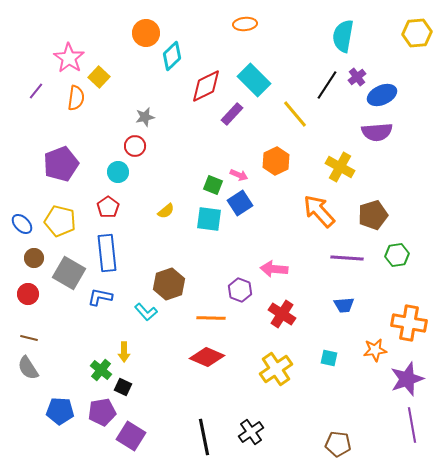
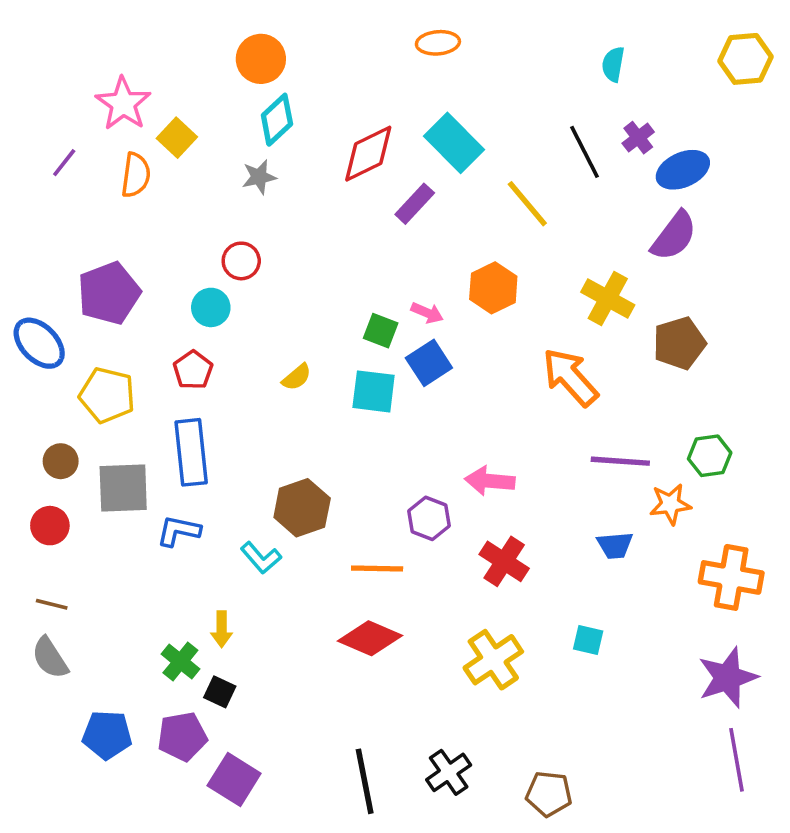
cyan semicircle: (343, 36) -> (613, 64), size x0.6
cyan diamond: (172, 56) -> (277, 120), moved
black line: (327, 85) -> (585, 152), turned -60
gray star: (145, 117) -> (259, 177), moved
purple semicircle: (377, 132) -> (674, 236), turned -48
brown pentagon: (373, 215) -> (679, 343), moved
blue ellipse: (22, 224) -> (39, 343), moved, size x1.4
gray square: (69, 273) -> (123, 488), turned -32
orange star: (375, 350) -> (670, 504), moved
brown pentagon: (338, 444) -> (549, 794), moved

